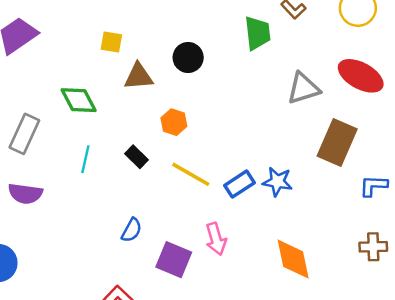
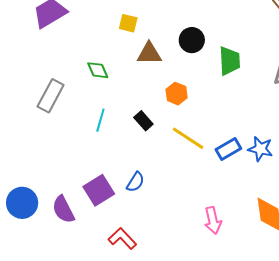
green trapezoid: (257, 33) -> (229, 61), moved
green diamond: (79, 100) -> (98, 70), size x0.7
purple semicircle: (25, 194) -> (63, 209), moved, turned 52
pink arrow: (216, 239) -> (213, 220), moved
purple square: (174, 260) -> (99, 190), moved, turned 32

